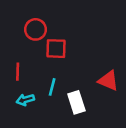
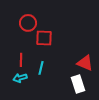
red line: (18, 72) -> (21, 60), moved
white rectangle: (76, 102) -> (78, 84), moved

